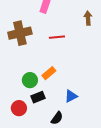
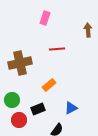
brown cross: (20, 33) -> (20, 63), moved
green circle: (30, 80) -> (12, 100), moved

